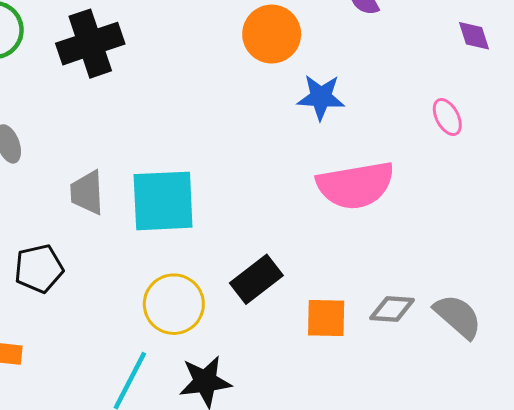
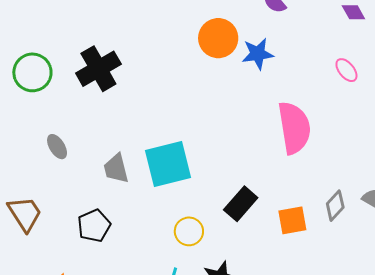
blue star: (321, 97) -> (258, 54), moved
pink semicircle: (356, 185) -> (294, 128), turned -78
yellow circle: (174, 304) -> (189, 231), size x0.7
gray diamond: (392, 309) -> (335, 206), turned -40

